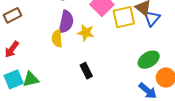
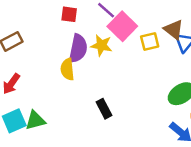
yellow square: (124, 17) -> (150, 41), size x0.7
yellow star: (86, 33) -> (101, 45), moved

